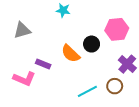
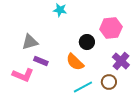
gray triangle: (22, 30) -> (30, 42), moved
orange semicircle: (70, 54) -> (75, 62), moved

